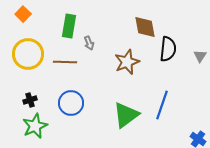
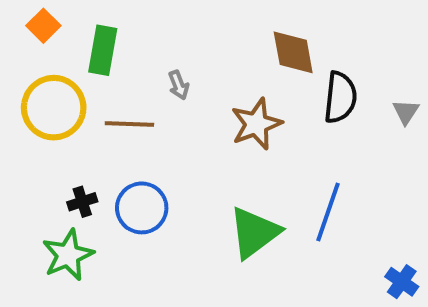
green rectangle: (69, 26) -> (103, 50), moved
black cross: (30, 100) -> (82, 202), moved

